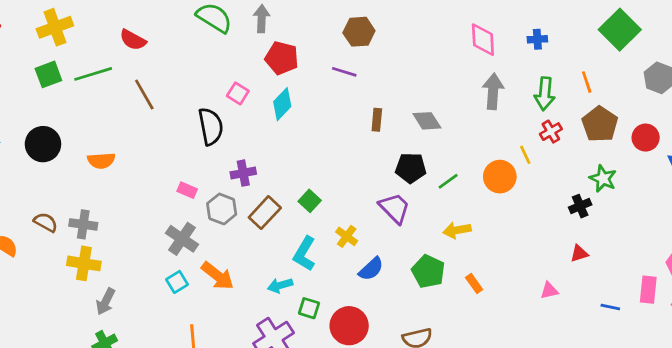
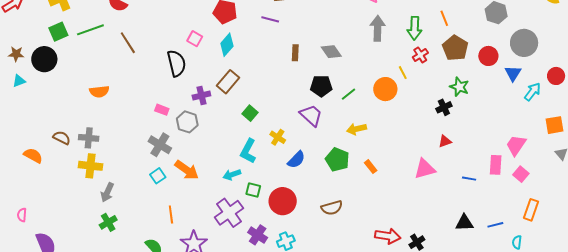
black circle: (43, 144) -> (44, 59), moved
brown rectangle: (265, 213) -> (228, 82), moved
pink triangle: (549, 291) -> (425, 169), size x1.6

